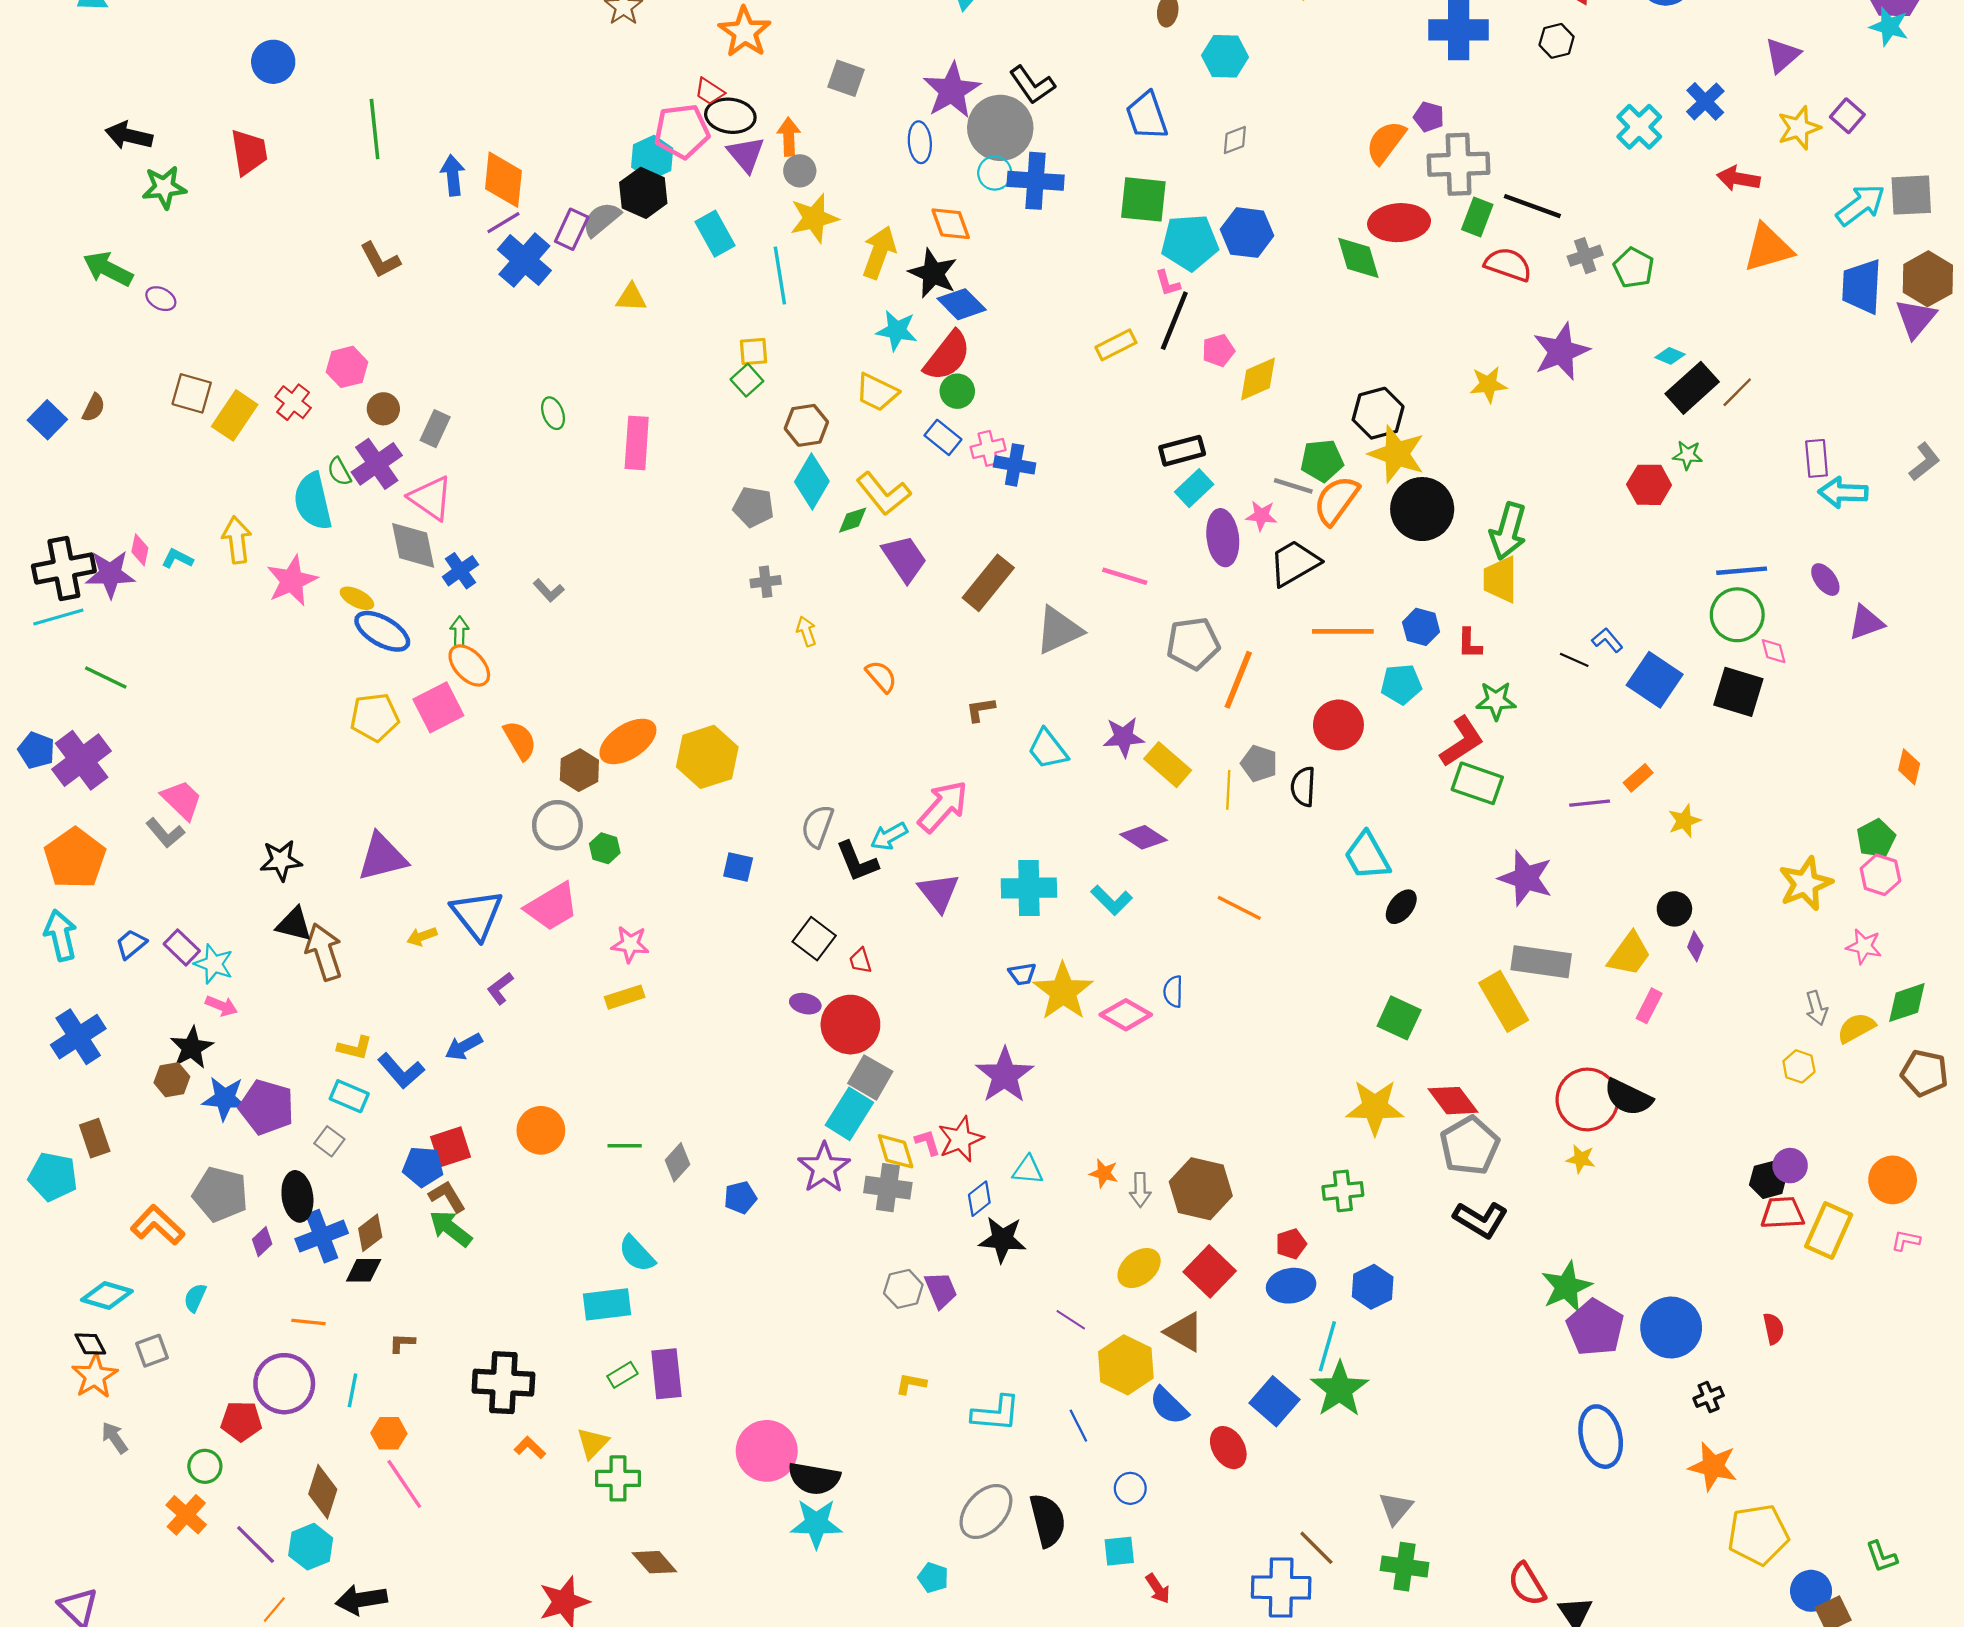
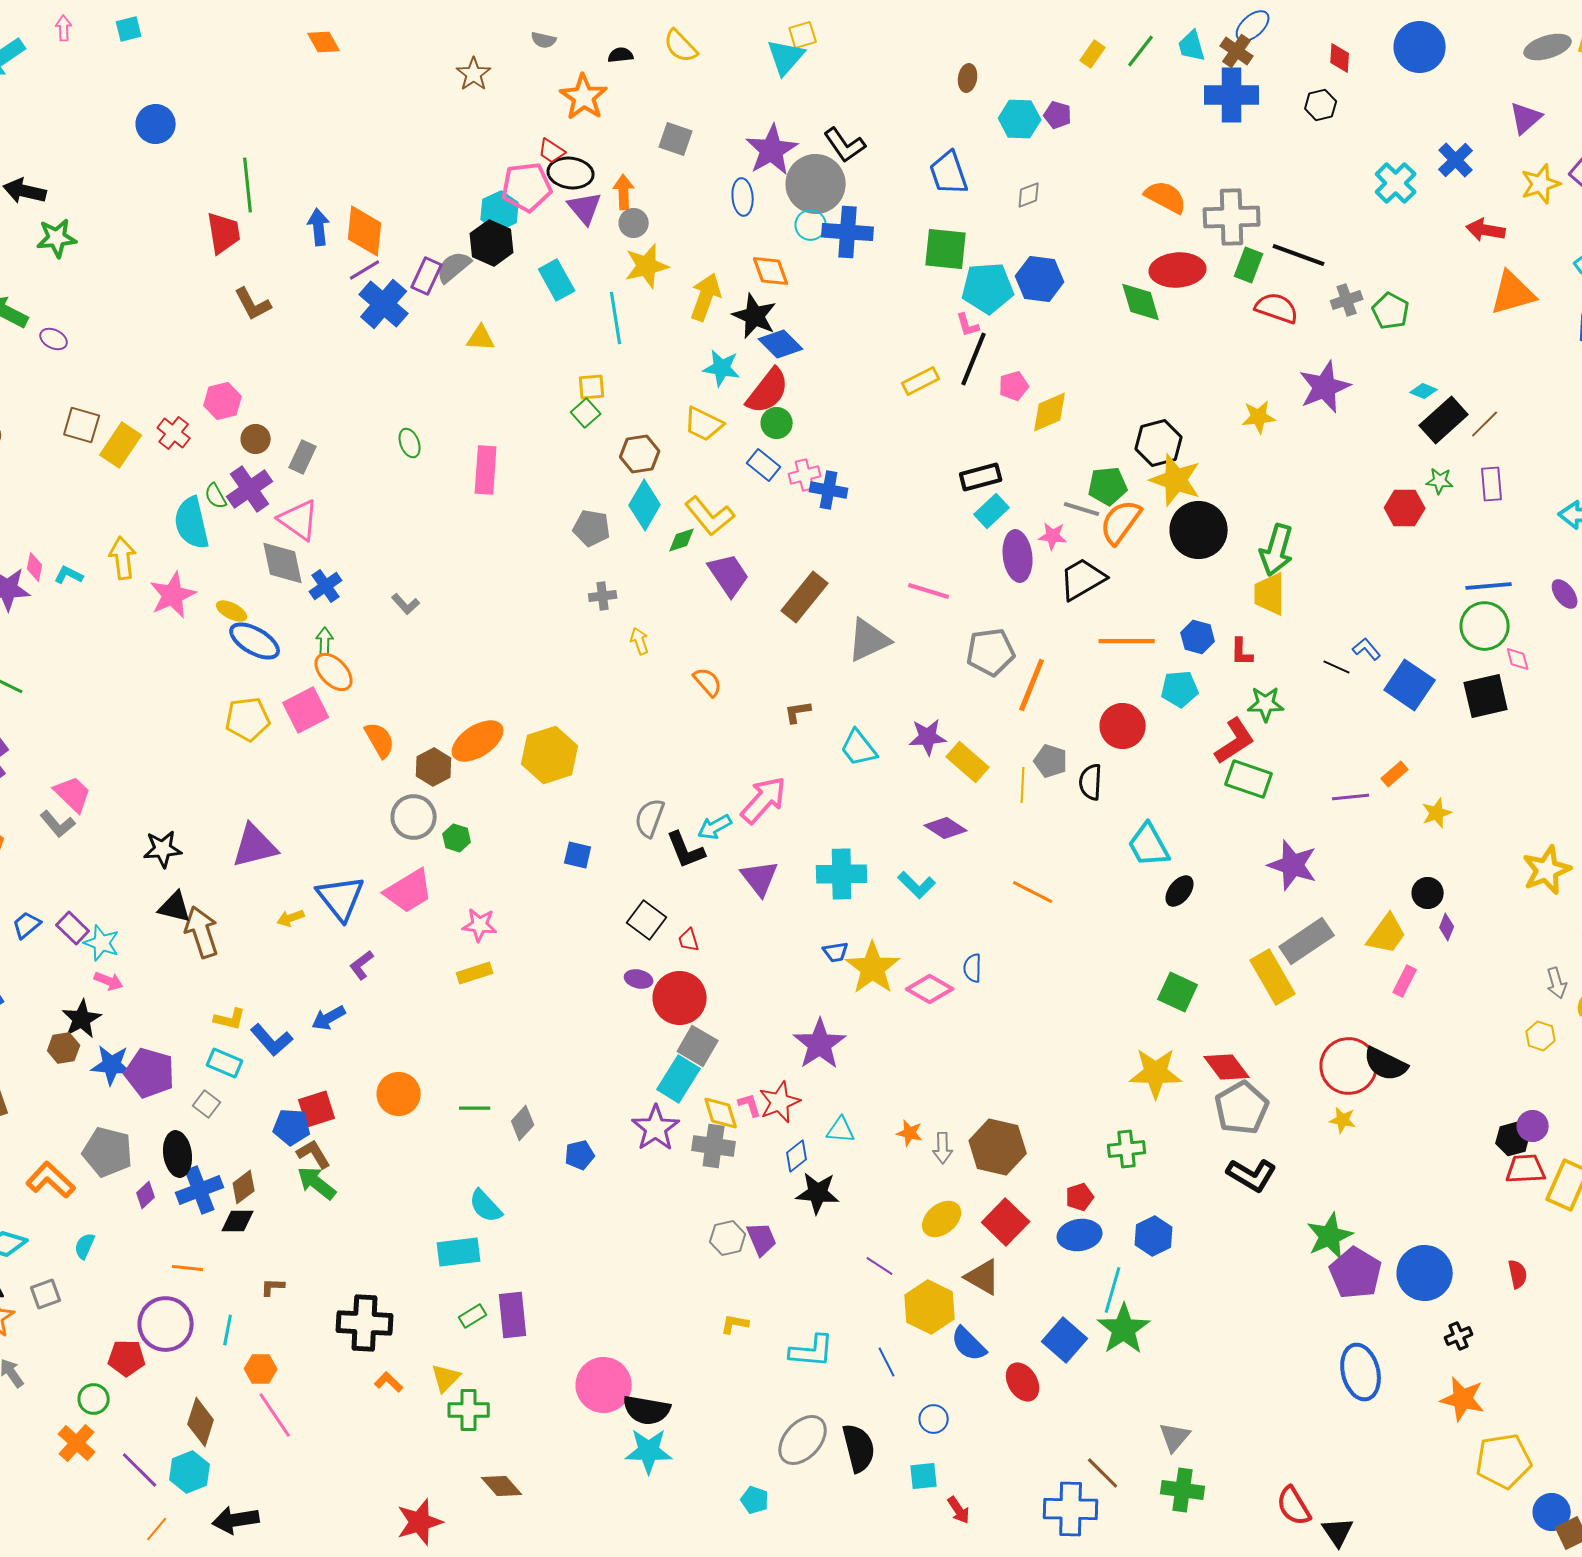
purple pentagon: (1429, 117) -> (1058, 115), moved
orange semicircle: (1386, 142) -> (1166, 197), turned 81
red trapezoid: (249, 152) -> (224, 233), moved
purple rectangle: (1817, 458) -> (1492, 484), moved
black square: (1738, 692) -> (1486, 696), turned -30
gray rectangle: (1541, 962) -> (1307, 941), turned -42

